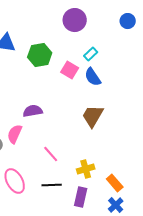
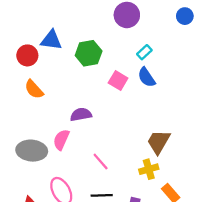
pink square: (70, 70) -> (118, 81), moved
brown trapezoid: (93, 116) -> (159, 142), moved
yellow cross: (86, 169) -> (149, 169), moved

